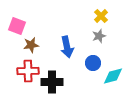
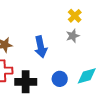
blue circle: (93, 63) -> (60, 79), moved

